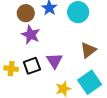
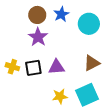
purple triangle: (54, 61) -> (56, 67), turned 48

